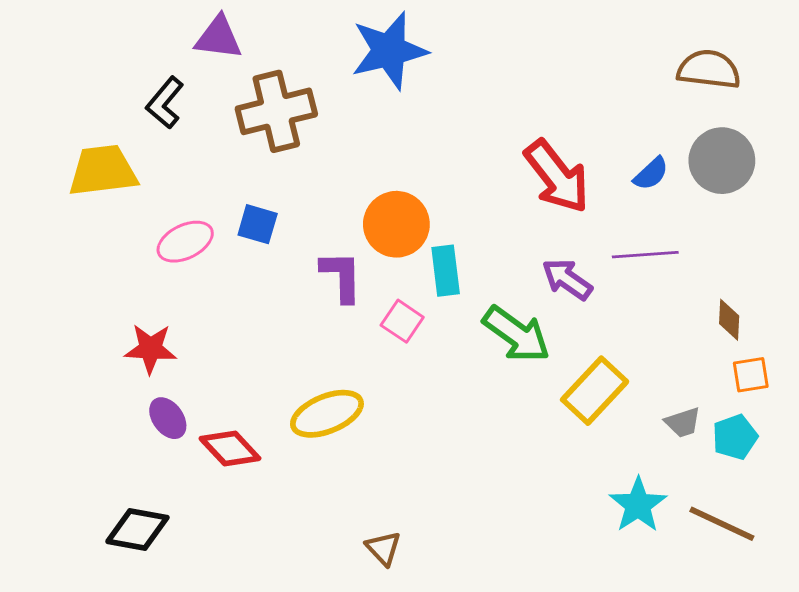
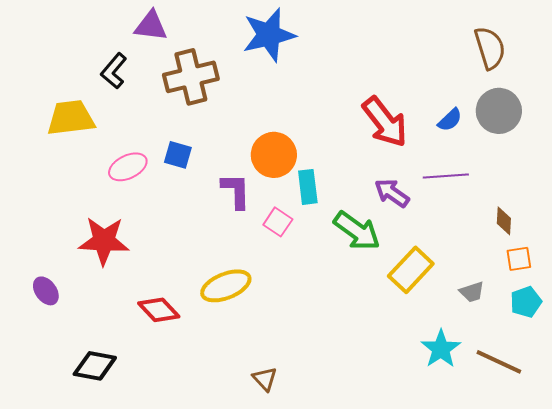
brown semicircle: (709, 69) -> (490, 48), turned 66
red star: (150, 349) -> (104, 241), size x1.4
purple ellipse: (168, 418) -> (46, 291), moved
cyan pentagon: (735, 437) -> (526, 302), moved

